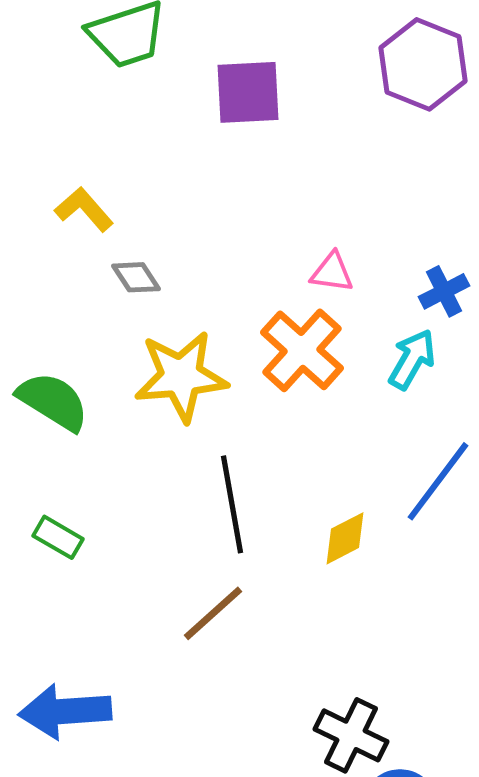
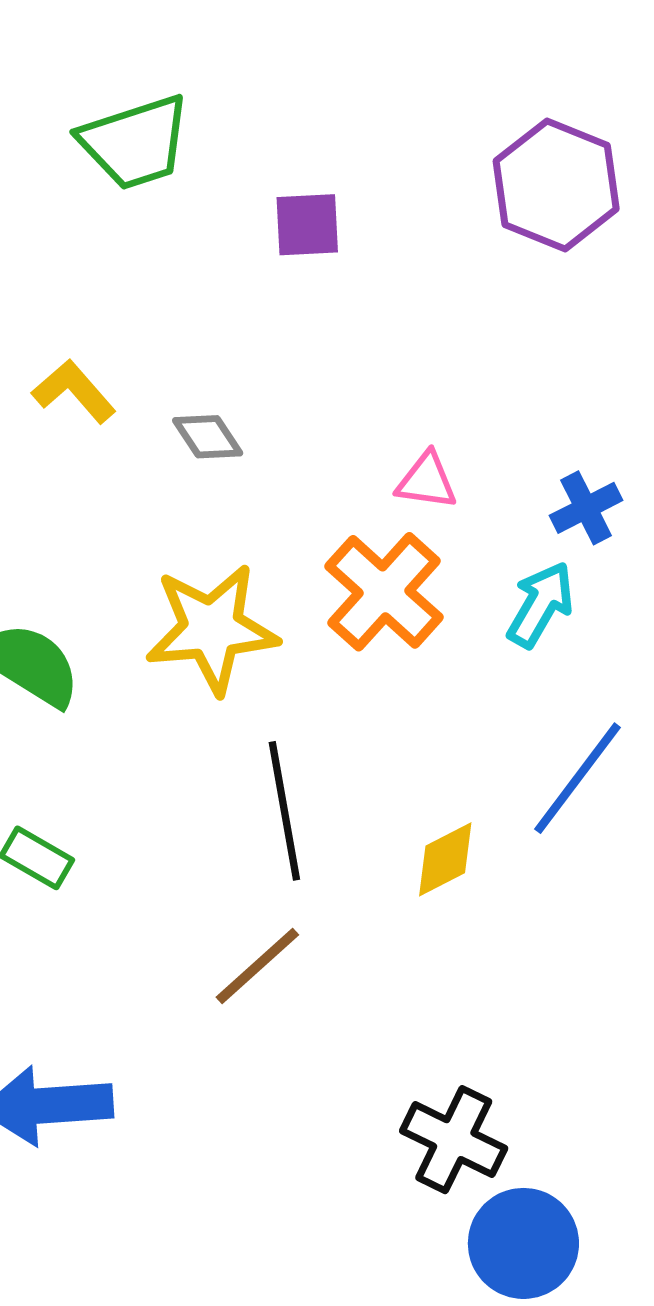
purple square: (248, 92) -> (307, 225), size x0.7
gray diamond: (136, 277) -> (208, 437), moved

